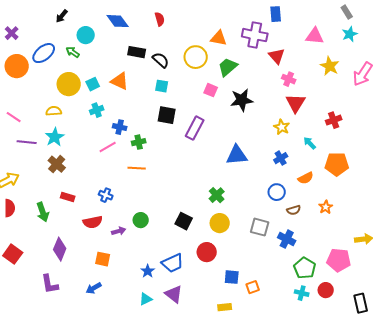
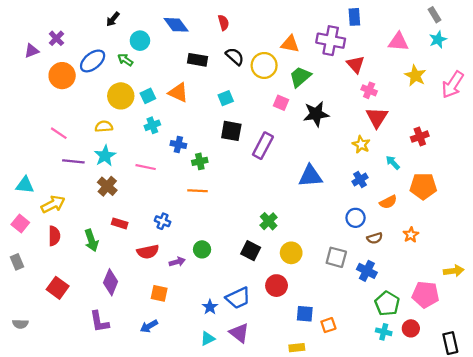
black semicircle: (161, 60) -> (235, 56), moved
cyan square: (162, 86) -> (226, 98), turned -32
pink line: (108, 147) -> (146, 167), moved, turned 42
green cross: (217, 195) -> (269, 221), moved

